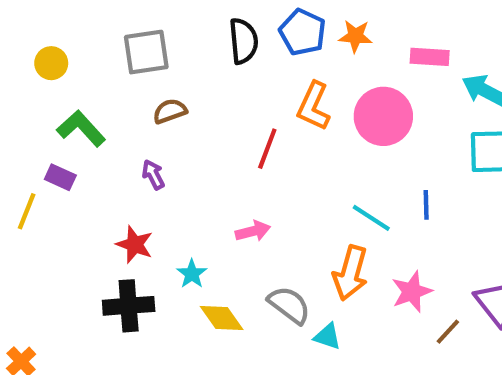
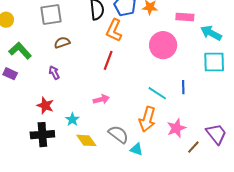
orange L-shape: (314, 106) -> (114, 30), moved

